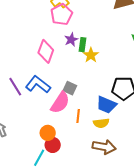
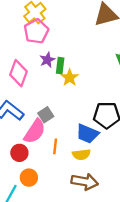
gray square: (70, 88) -> (46, 115), turned 32
orange circle: (48, 133) -> (29, 178), moved
red circle: (53, 145) -> (19, 153), moved

